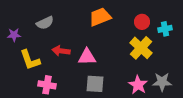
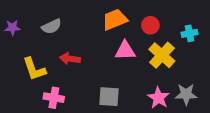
red circle: (142, 22) -> (150, 25), moved
purple star: (14, 35) -> (12, 28), moved
pink triangle: (87, 57) -> (125, 51), moved

